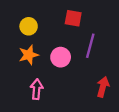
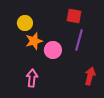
red square: (73, 18) -> (74, 16), moved
orange star: (29, 55) -> (34, 41), moved

